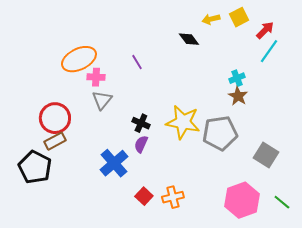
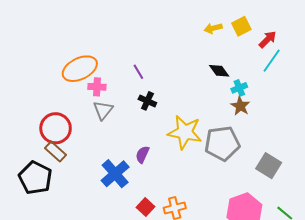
black diamond: (189, 39) -> (219, 71), moved
black cross: (141, 123) -> (147, 101), moved
brown rectangle: (55, 141) -> (56, 151), turned 70

